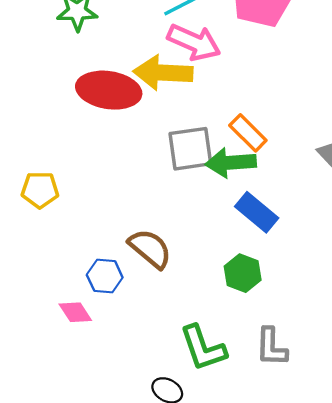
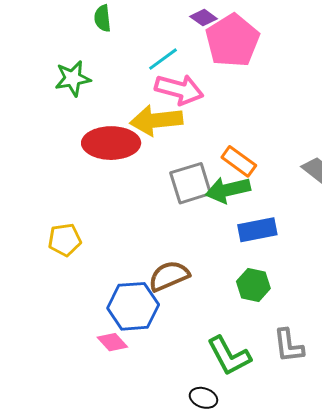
blue rectangle: (257, 212) -> (257, 230), turned -42
brown semicircle: (150, 248) -> (169, 276), turned -54
blue hexagon: (105, 276) -> (133, 306), size x1.6

